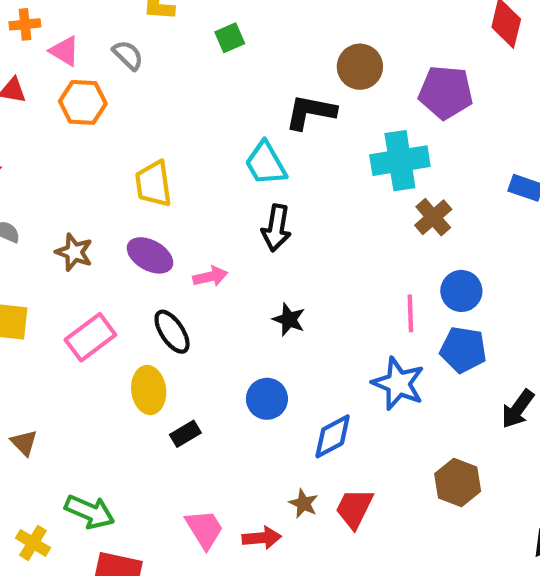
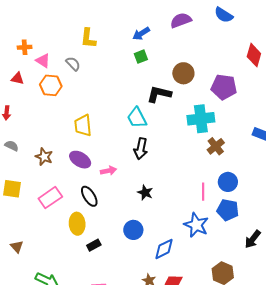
green square: (230, 38) -> (141, 57), moved

